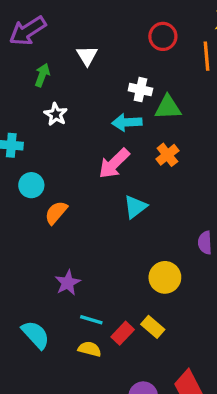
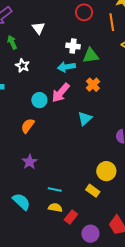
green arrow: (42, 75) -> (12, 42), turned -40
cyan circle: (31, 185) -> (39, 100), moved
cyan triangle: (135, 207) -> (85, 118), moved
yellow circle: (165, 277) -> (106, 171), moved
purple star: (68, 283) -> (30, 162), moved
red rectangle: (123, 333) -> (71, 217), moved

